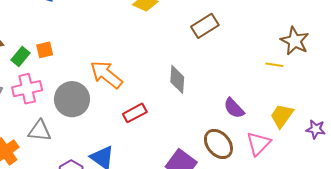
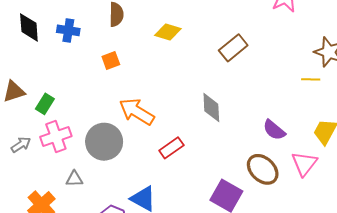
orange square: (45, 50) -> (111, 61), moved
gray triangle: (40, 131) -> (74, 179), size x0.7

